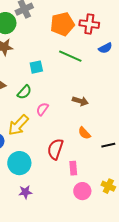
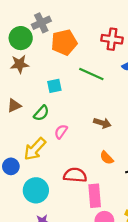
orange pentagon: (62, 24) -> (64, 42), moved
red semicircle: (55, 149) -> (75, 175), turned 75
pink rectangle: (73, 168) -> (95, 196), size x1.5

